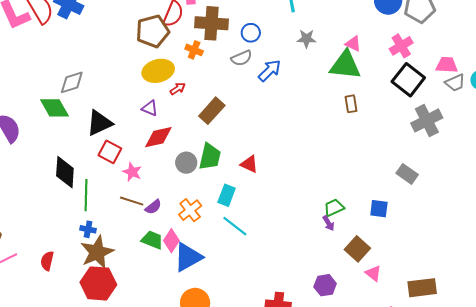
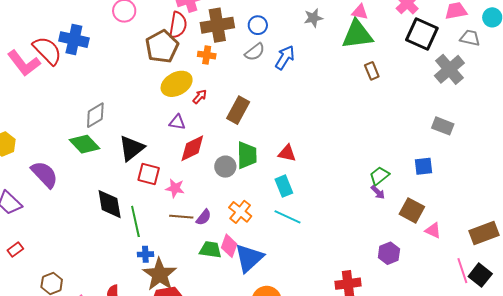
gray trapezoid: (455, 83) -> (470, 38), moved, turned -130
cyan rectangle: (227, 195) -> (284, 186), moved, turned -30

